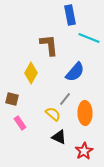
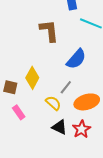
yellow diamond: (31, 73) -> (32, 78), moved
orange ellipse: (85, 113) -> (87, 102), turned 75
red star: (84, 151) -> (81, 129), moved

